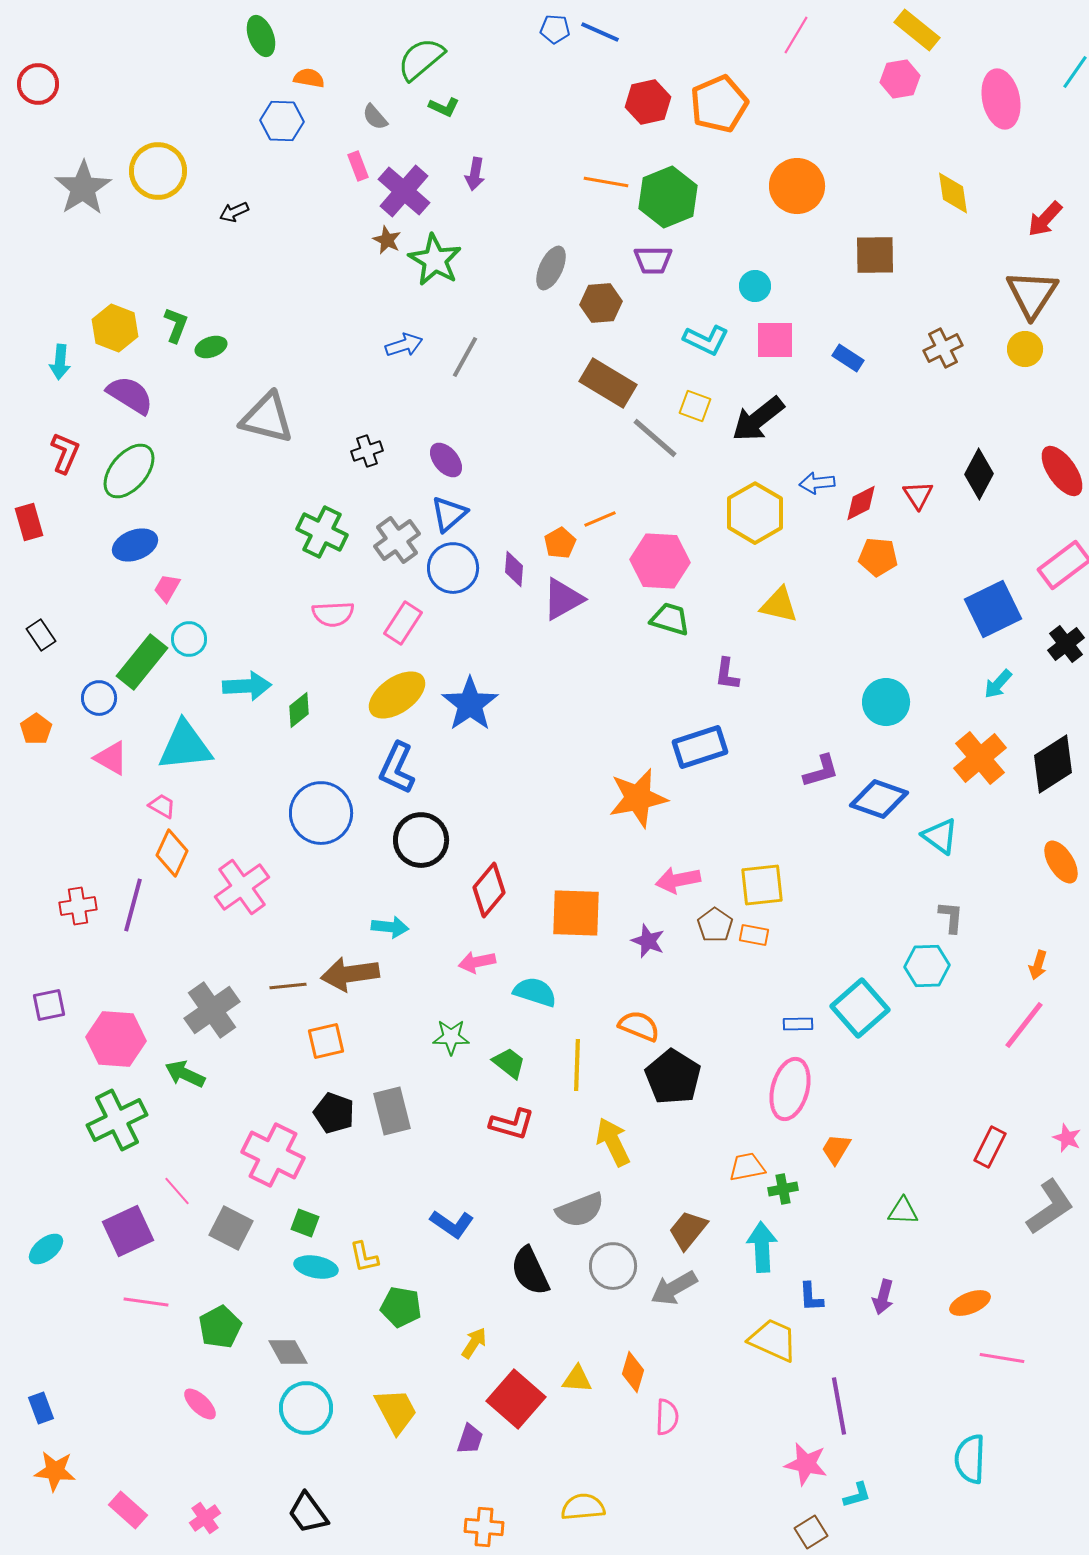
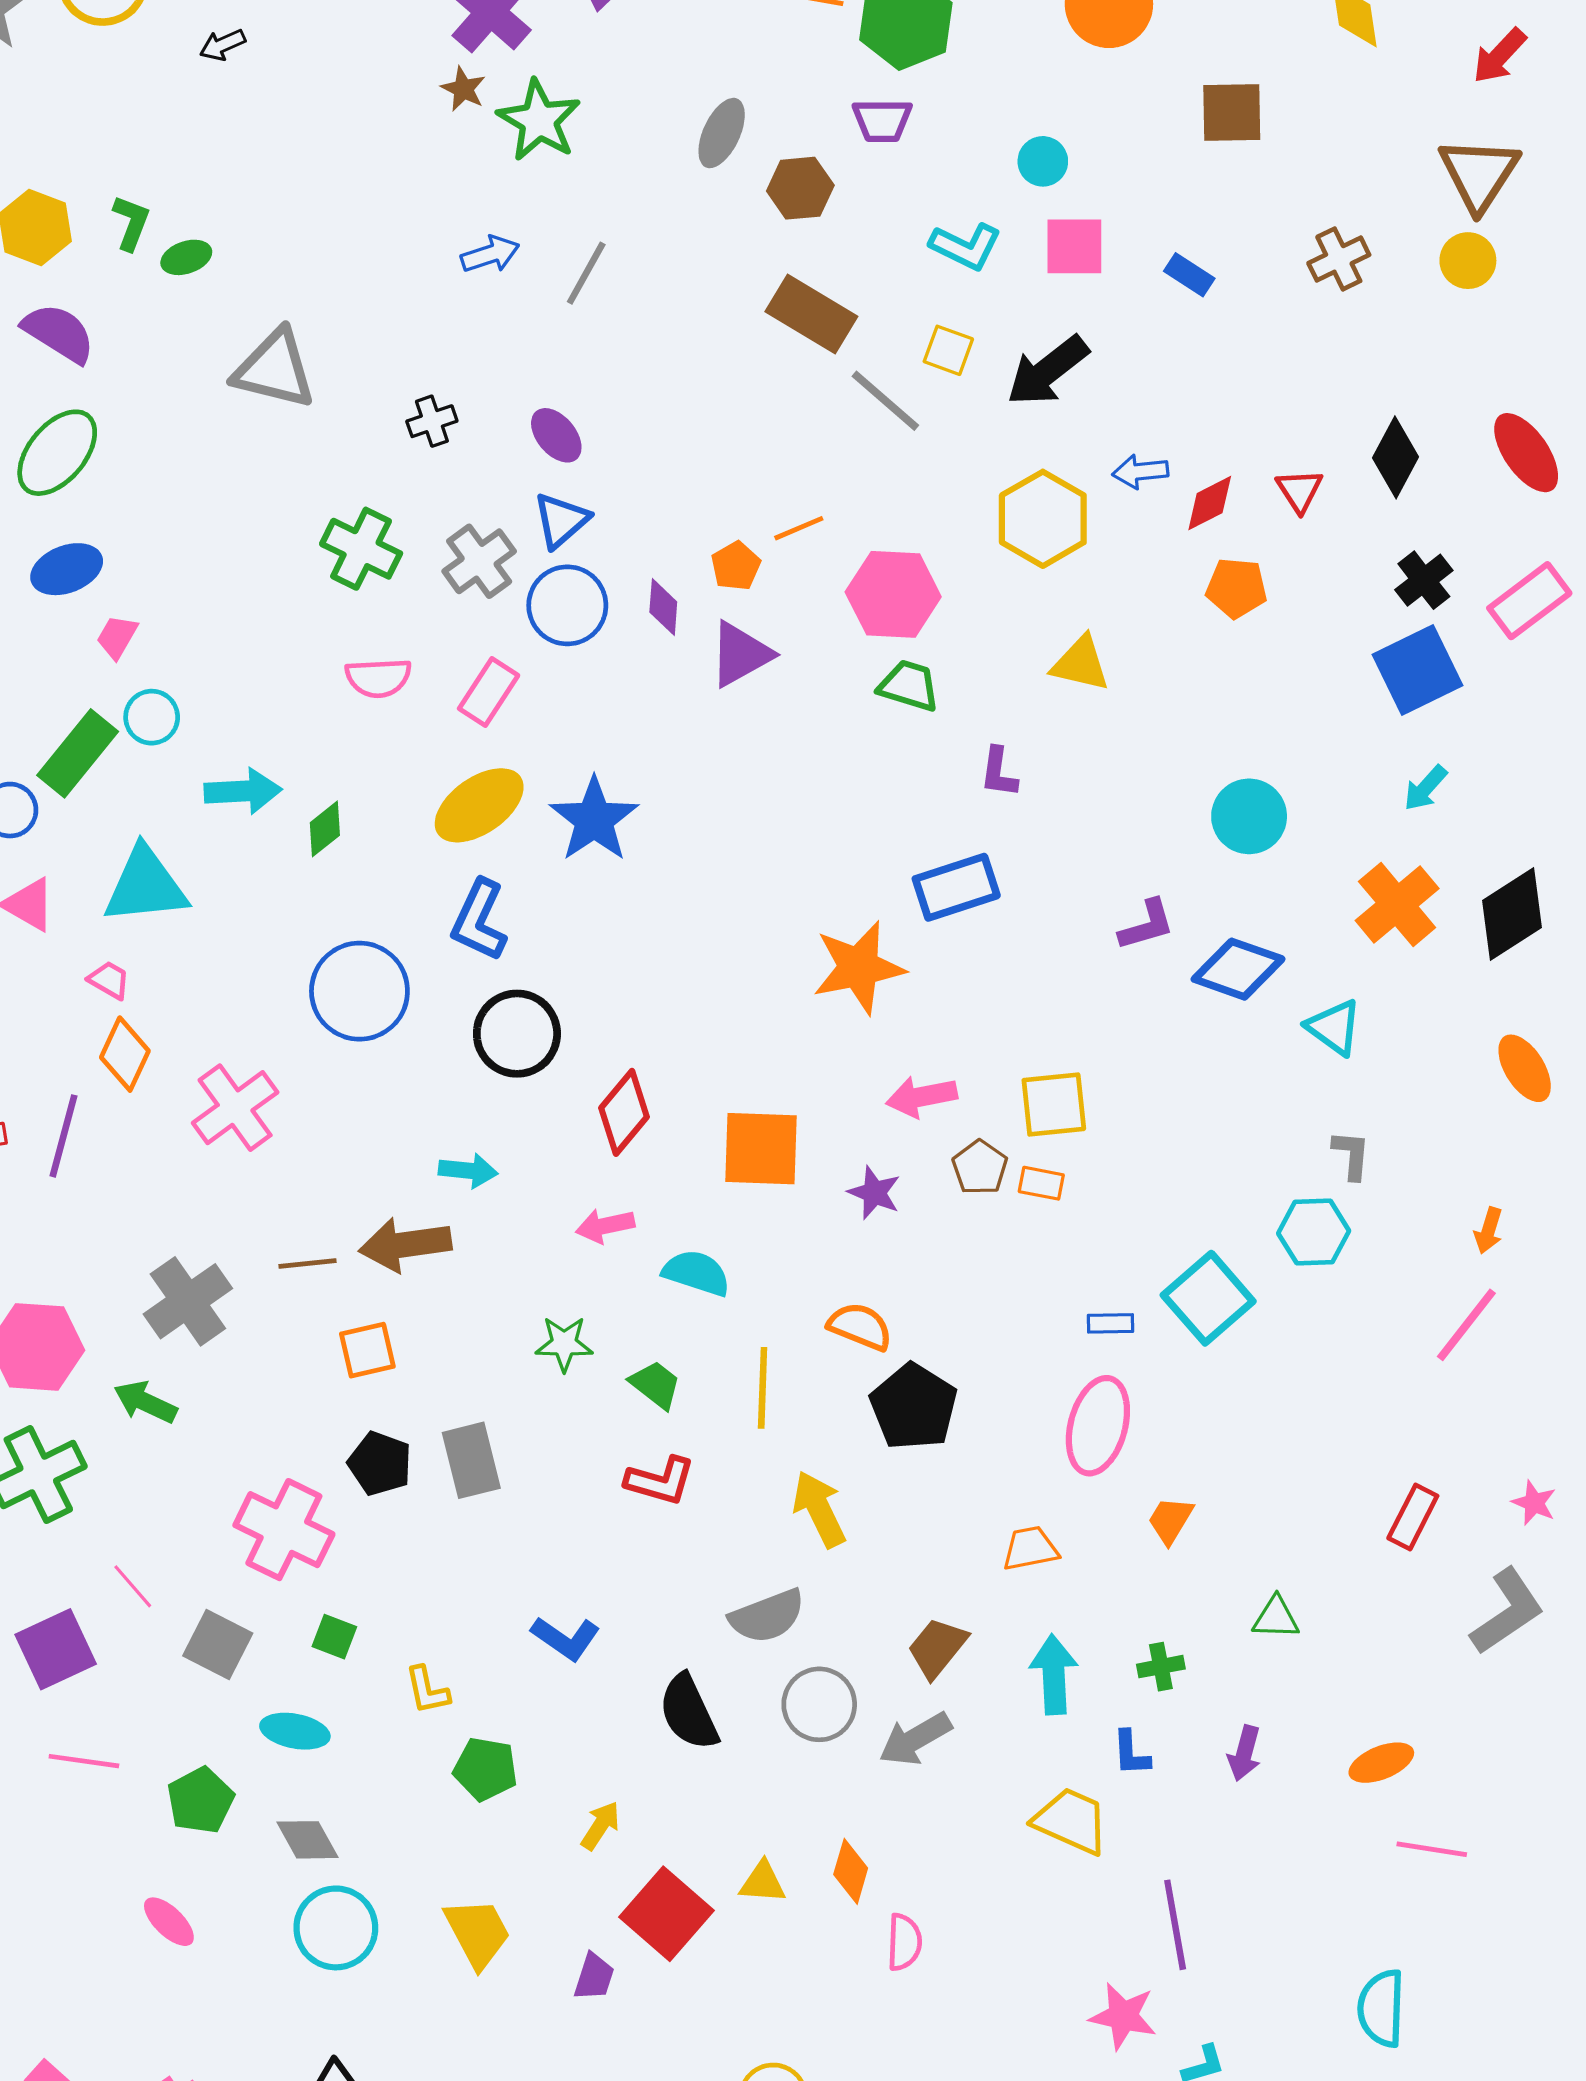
black cross: (1066, 644) -> (1424, 580), moved
green cross: (783, 1189) -> (1161, 1667), moved
cyan ellipse: (316, 1267) -> (295, 1731), moved

